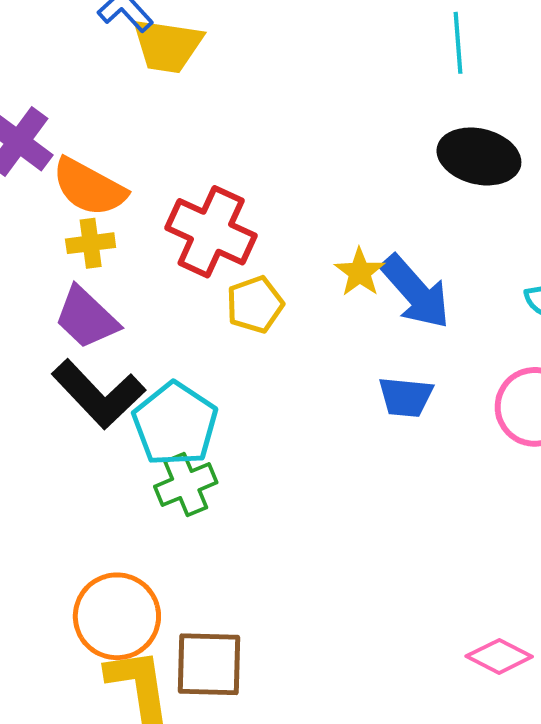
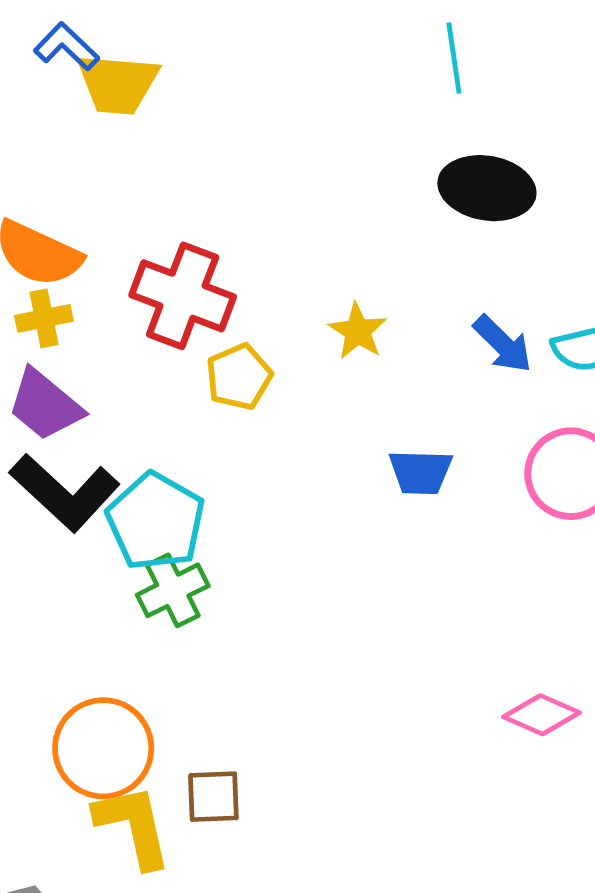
blue arrow: (415, 292) -> (503, 344), moved, size x0.7
pink diamond: (499, 656) -> (541, 715), moved
brown square: (209, 664) -> (213, 797), size x0.7

